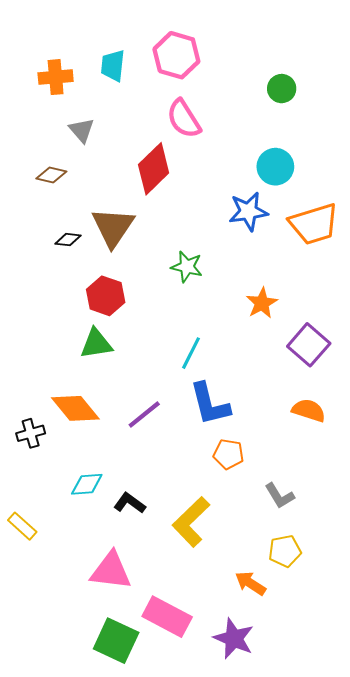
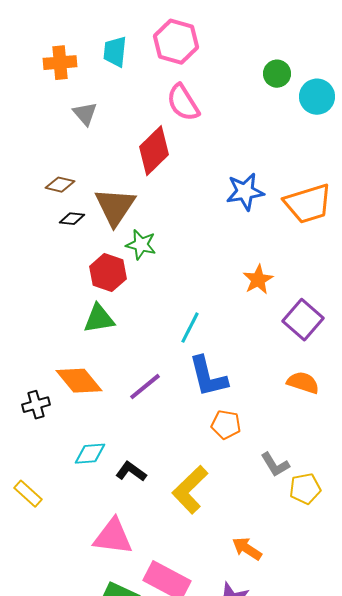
cyan circle: (275, 167) -> (317, 97), moved
brown diamond: (51, 175) -> (60, 185), moved
green star: (187, 267) -> (141, 245), moved
yellow pentagon: (285, 551) -> (305, 489), moved

